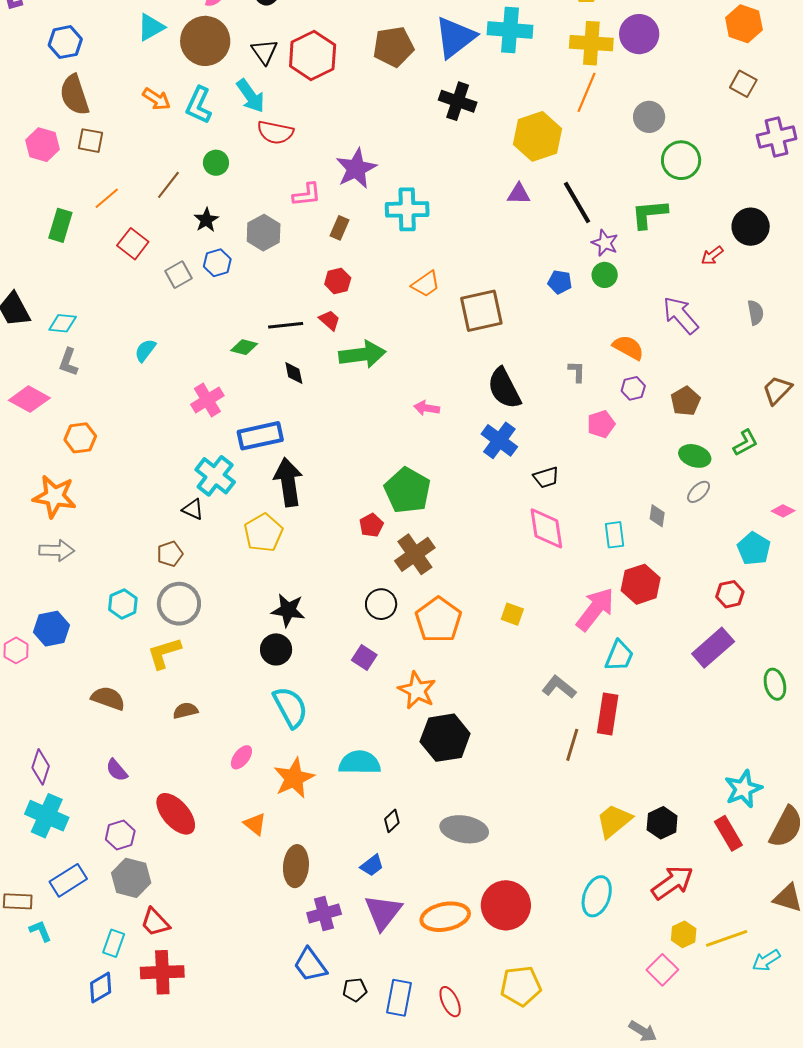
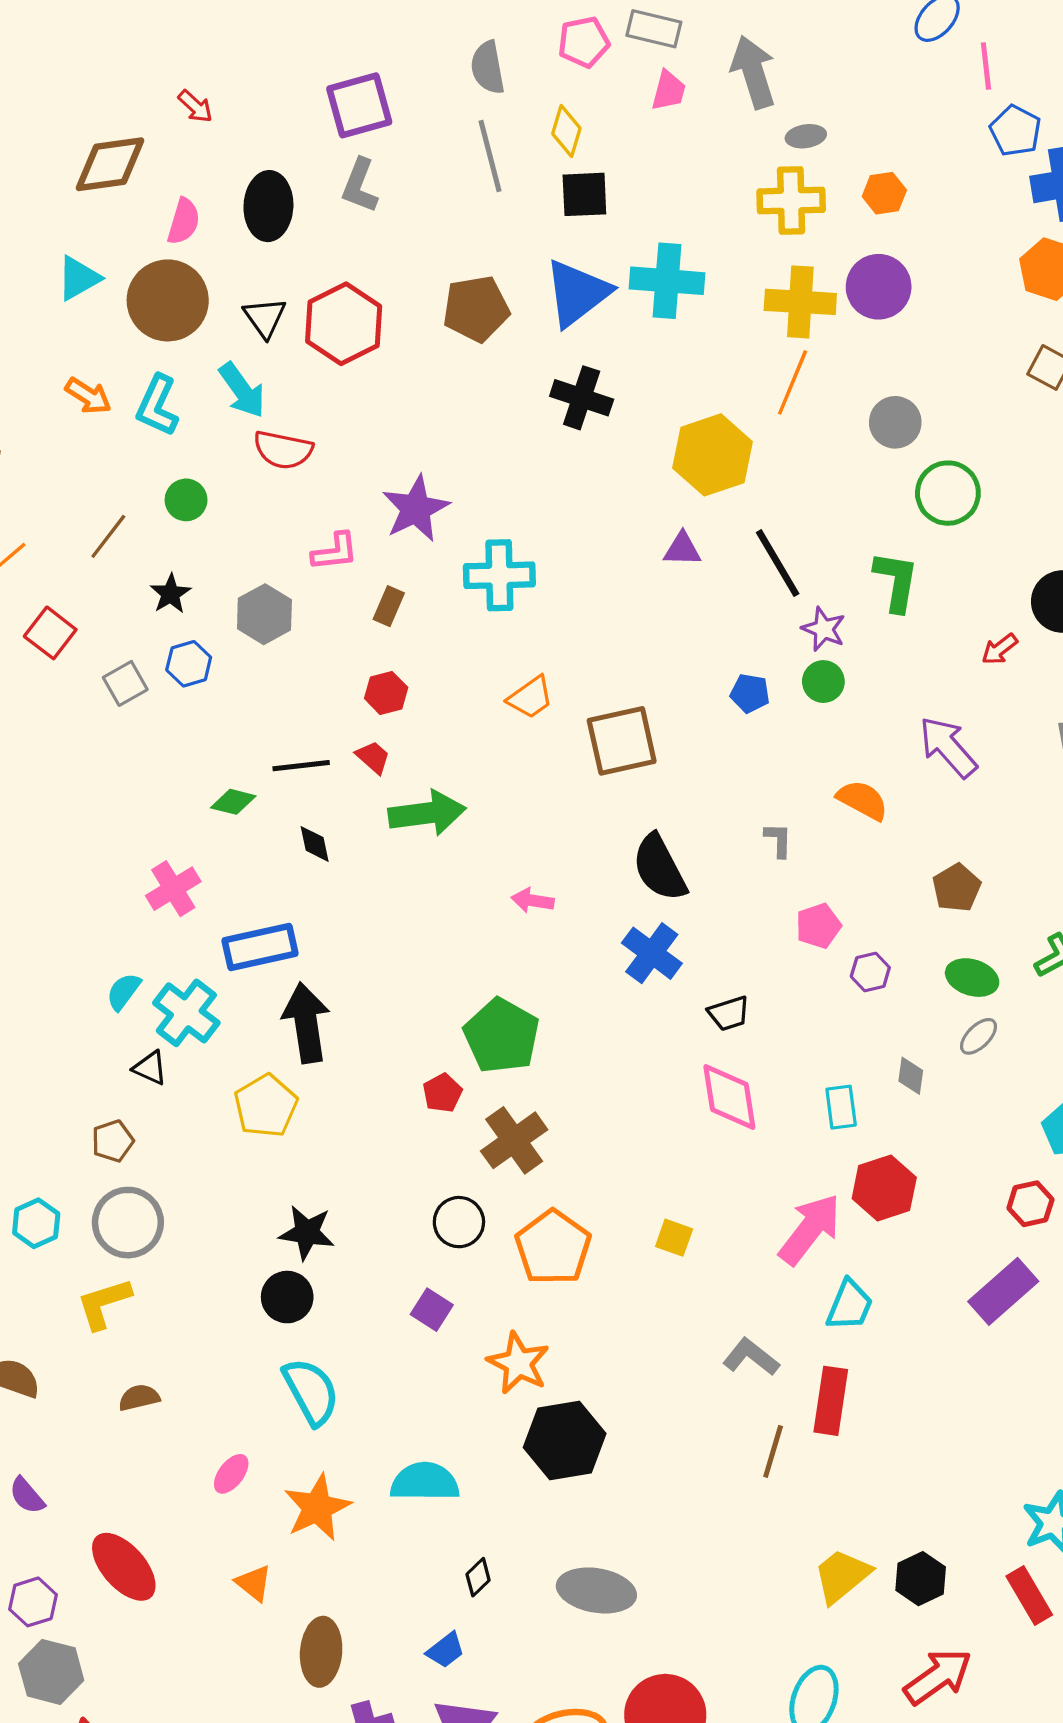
green L-shape: (649, 214) -> (896, 581), turned 105
cyan semicircle: (145, 350) -> (124, 992), moved
purple hexagon: (633, 388) -> (870, 972), moved

